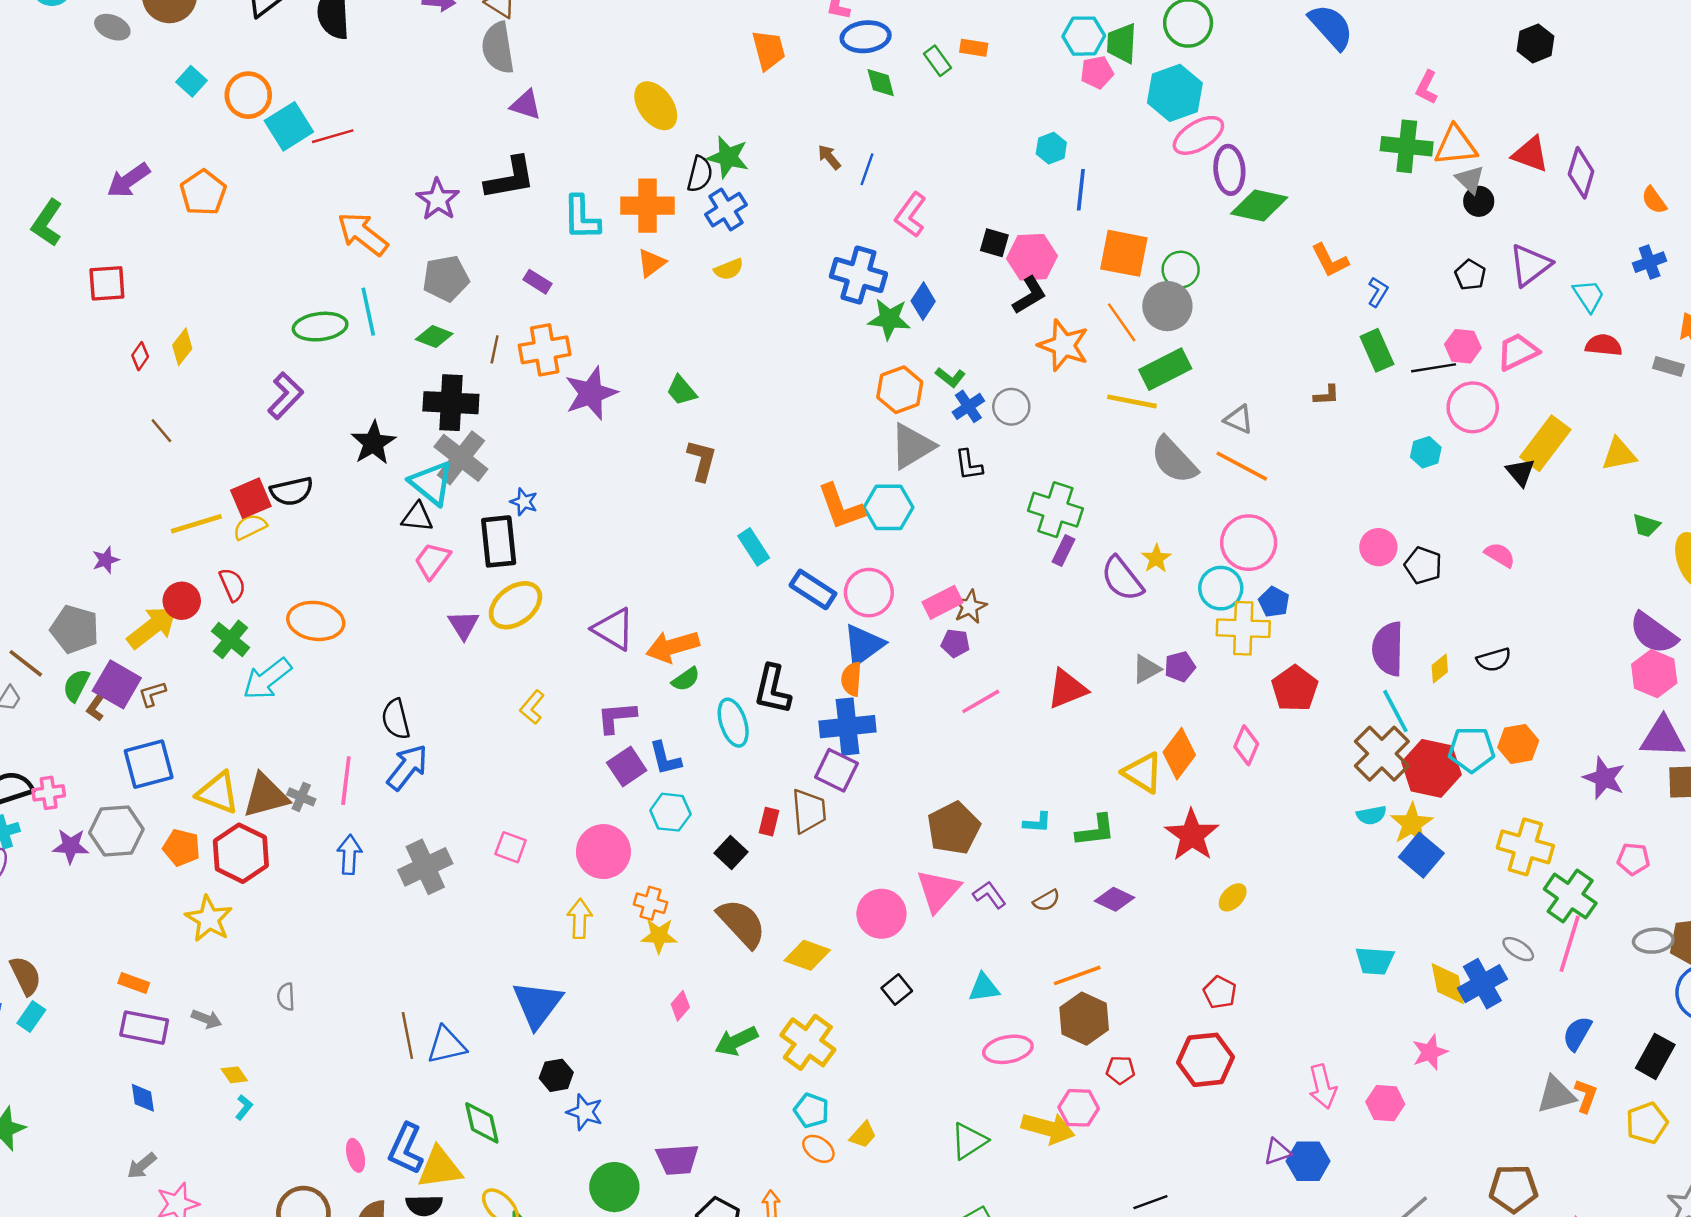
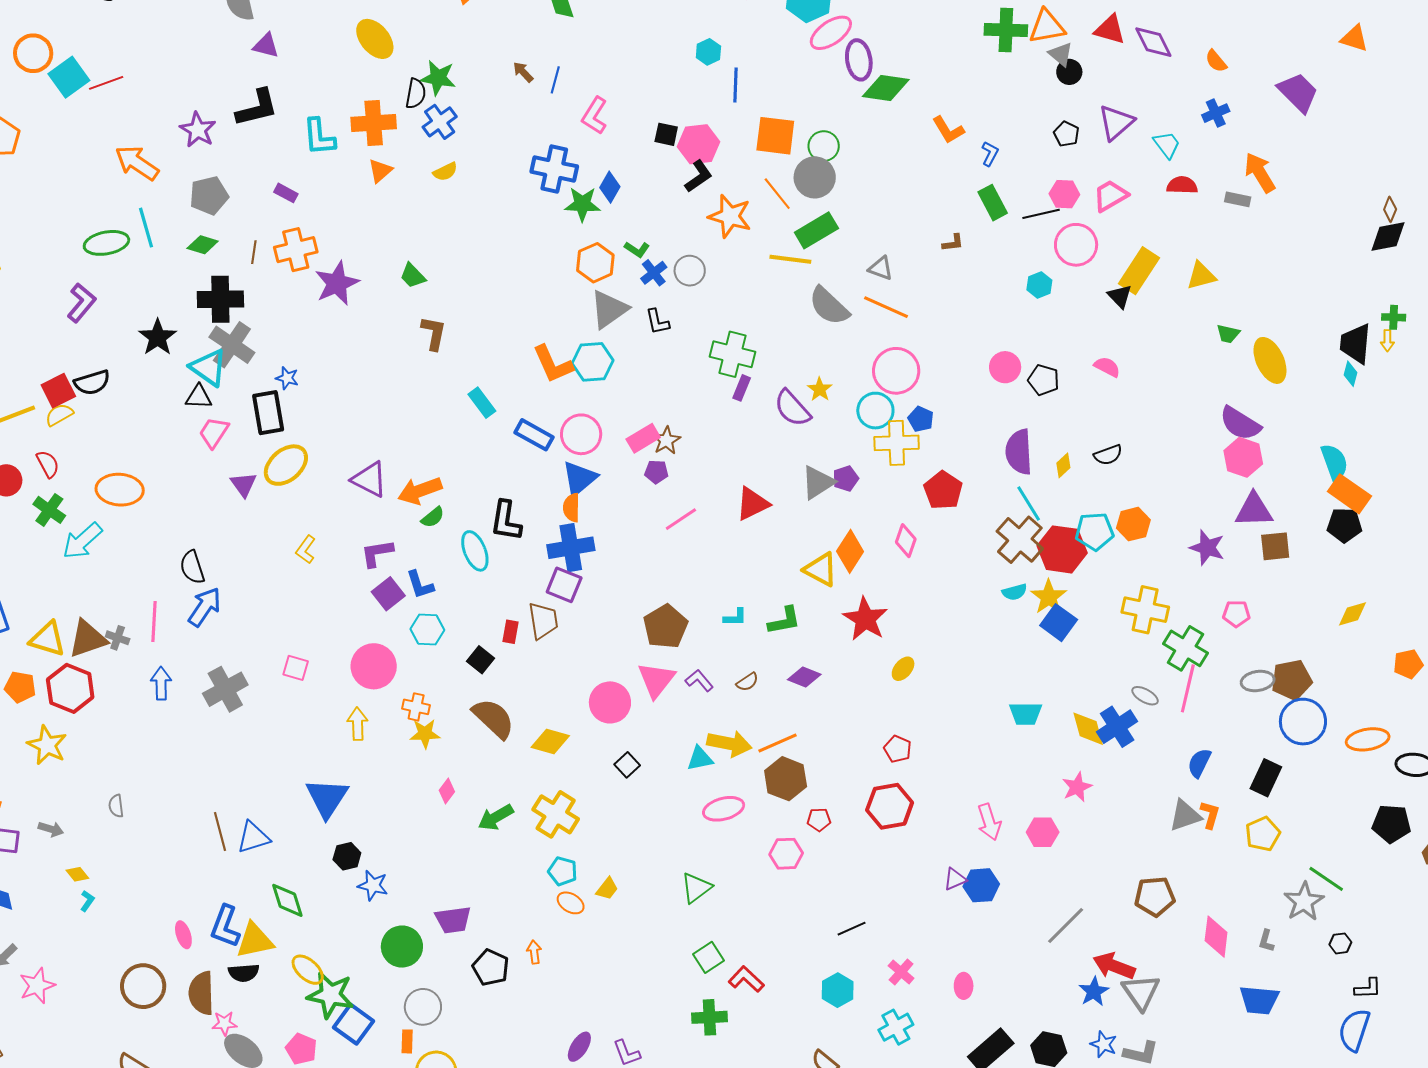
purple diamond: (1581, 173) -> (1153, 42), turned -39
gray triangle: (1146, 669) -> (818, 482), size x1.4
yellow arrow: (1048, 1128) -> (729, 744), moved

